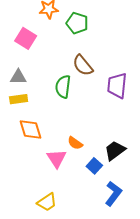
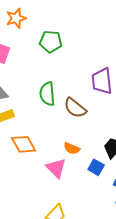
green pentagon: (77, 23) -> (51, 42), moved
brown semicircle: (83, 65) -> (75, 108), moved

